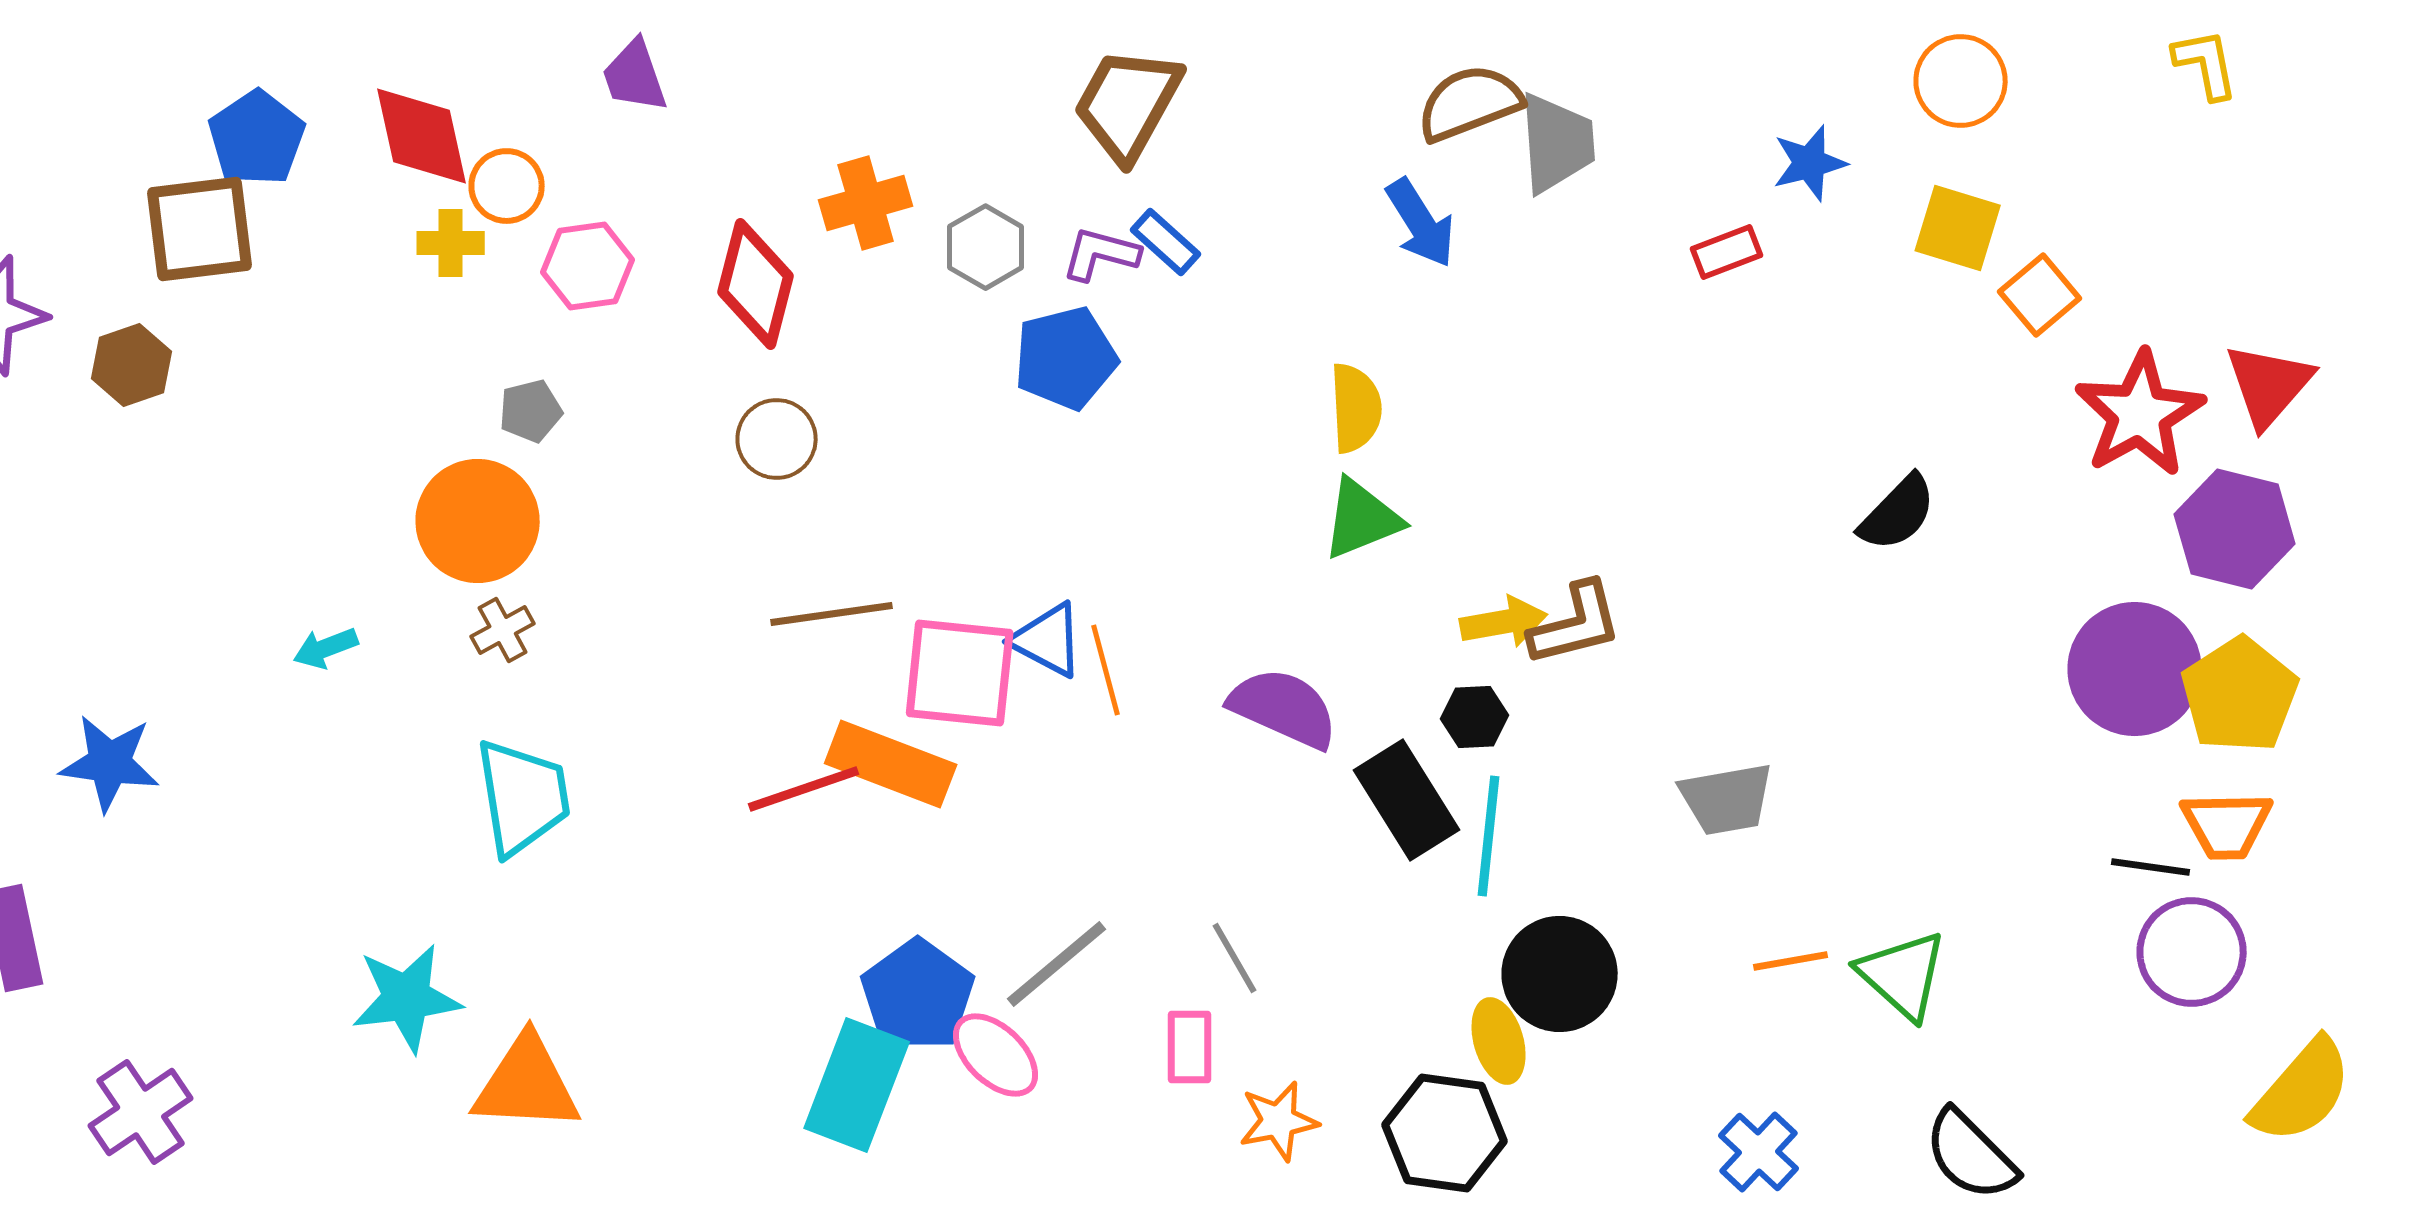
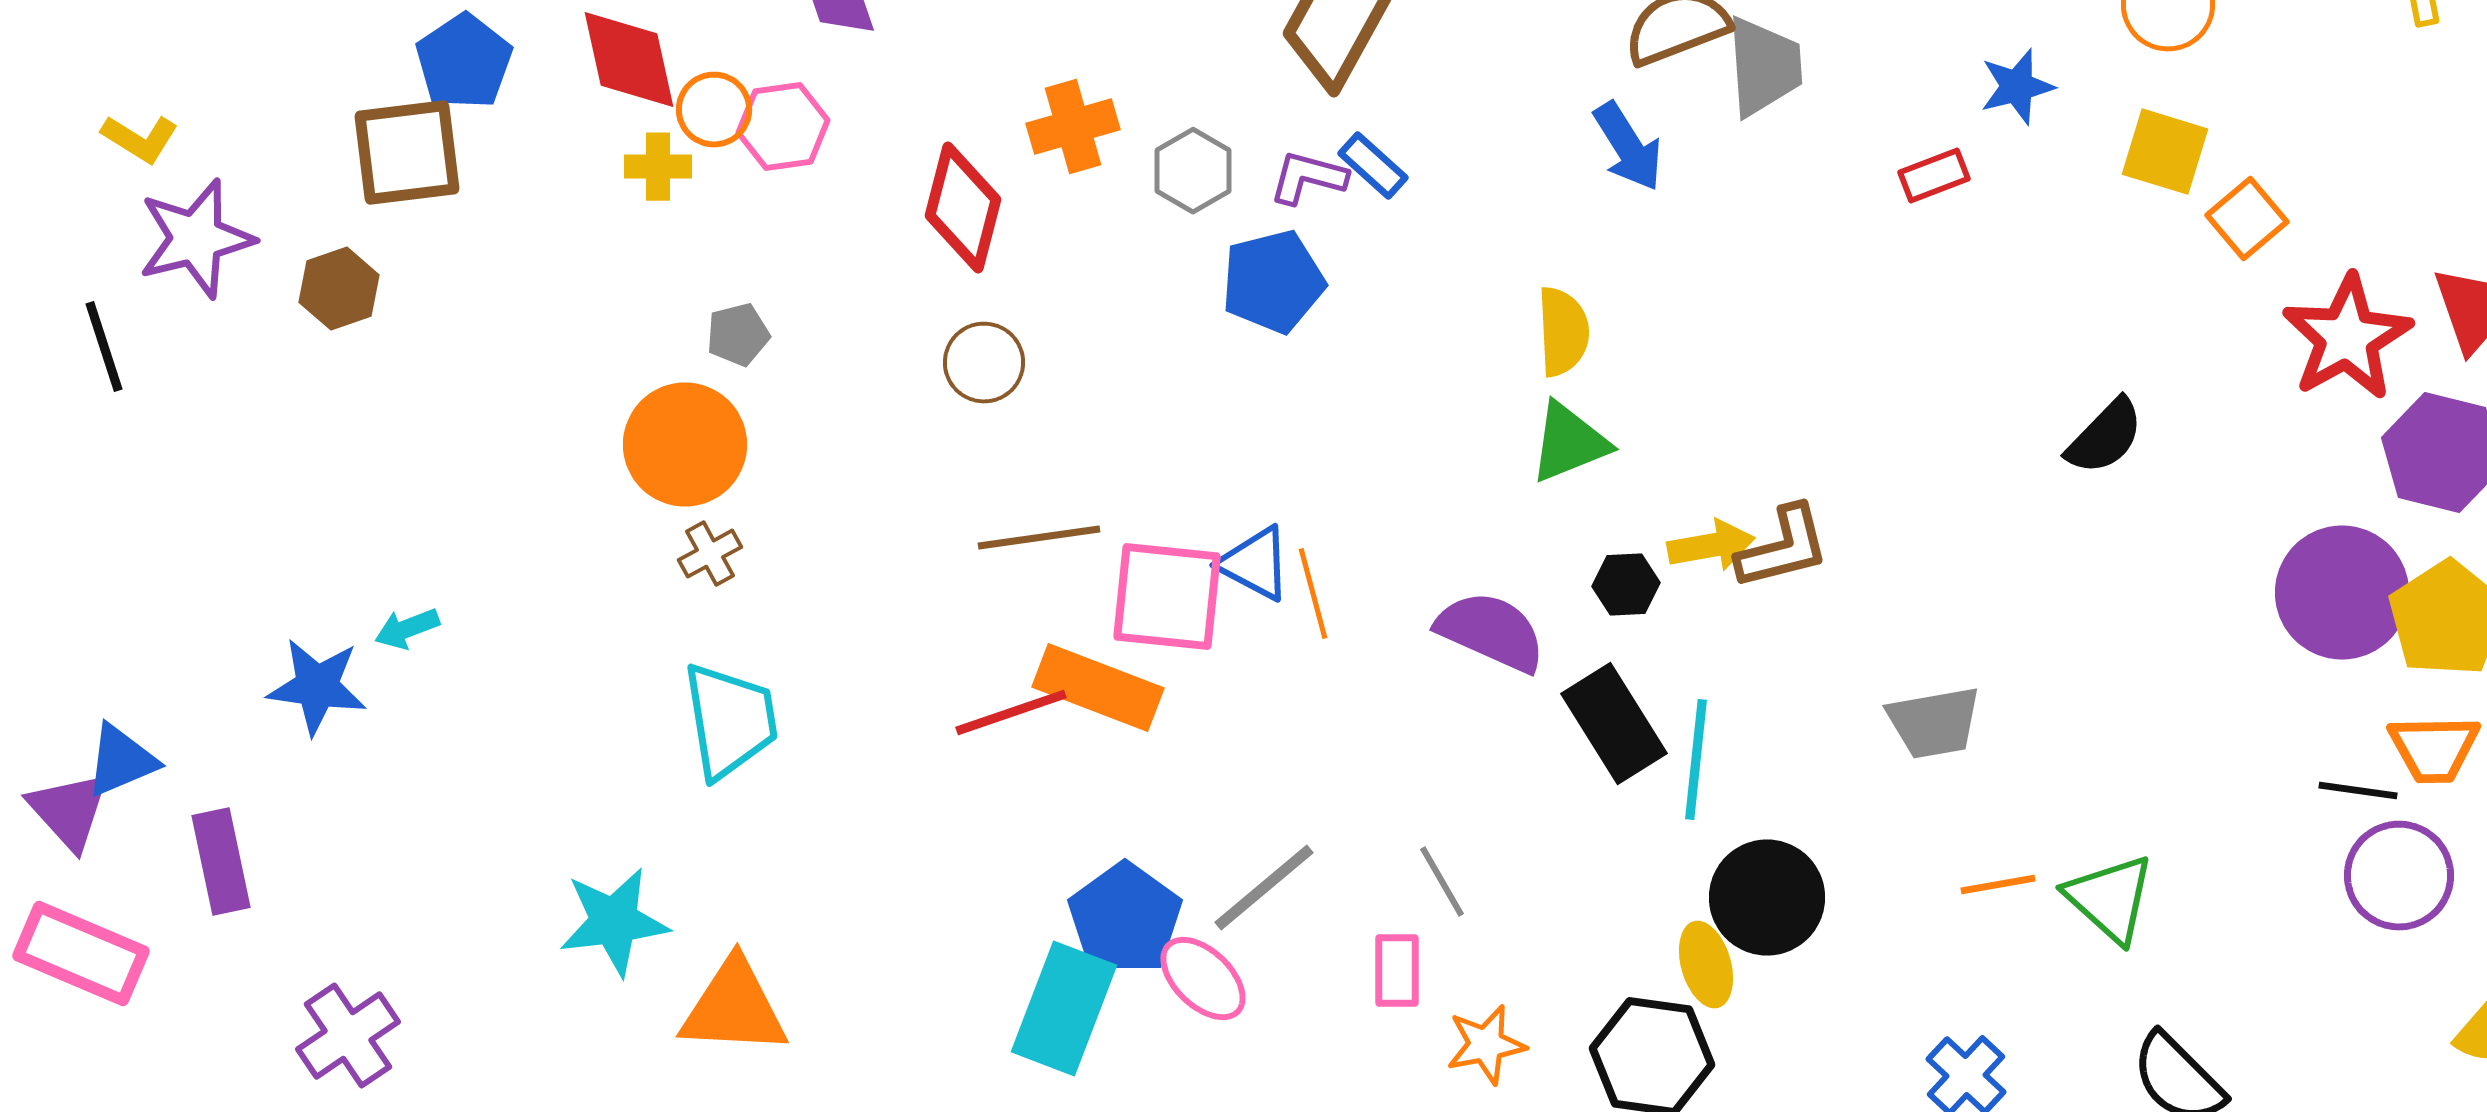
pink hexagon: (588, 266) -> (783, 127), moved
cyan arrow: (326, 648) -> (407, 629), moved
black hexagon: (1475, 717) -> (1626, 585), moved

